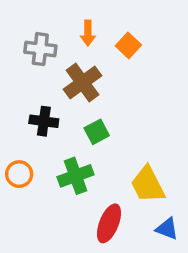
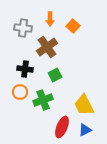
orange circle: (19, 174) -> (20, 92), moved
blue triangle: (167, 229) -> (85, 130), moved, turned -48

